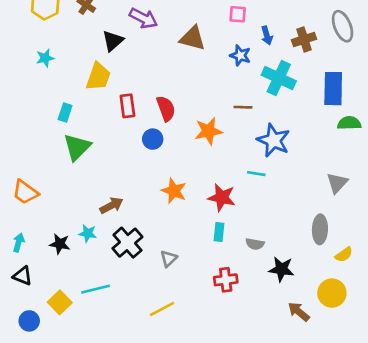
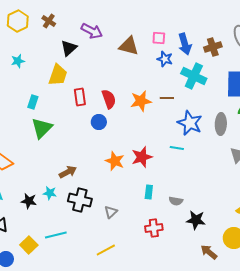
pink square: (238, 14) -> (159, 38), moved
blue arrow: (267, 36) -> (185, 44), size x1.5
orange star: (208, 131) -> (141, 101), moved
red star: (222, 197) -> (142, 157), moved, turned -30
gray ellipse: (320, 229) -> (221, 124), moved
black cross: (127, 243) -> (80, 200), turned -35

